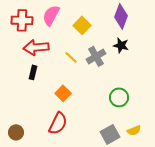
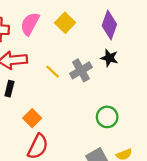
yellow square: (82, 25) -> (65, 23), moved
orange square: (63, 93) -> (32, 118), moved

